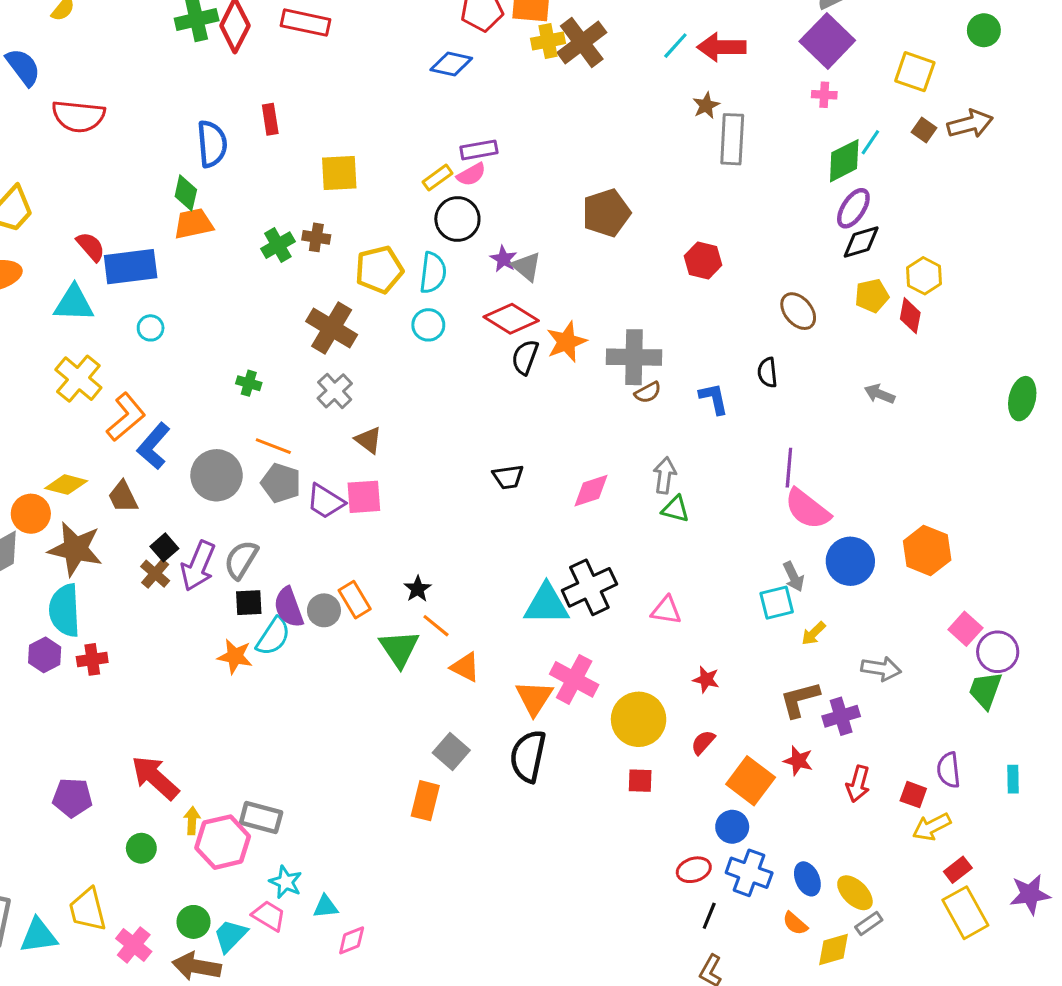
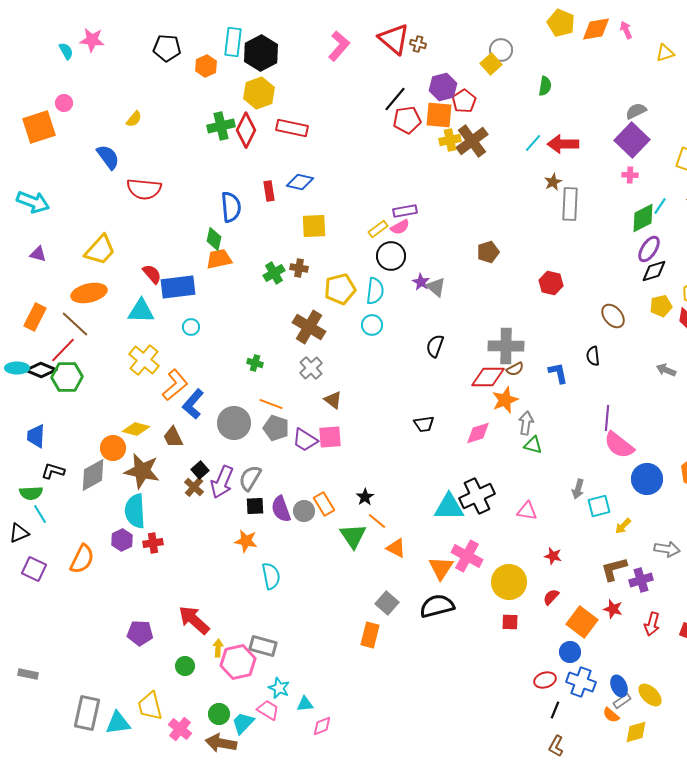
blue diamond: (451, 64) -> (300, 182), moved
brown pentagon: (606, 213) -> (488, 252), size x0.7
red diamond: (511, 319) -> (488, 377), moved, turned -32
orange star: (566, 342) -> (505, 400), moved
gray arrow: (794, 577) -> (578, 489), moved, turned 42
cyan semicircle: (273, 636) -> (271, 576), moved, turned -44
black semicircle: (528, 756) -> (437, 606), turned 64
gray rectangle: (869, 923) -> (622, 701), moved

